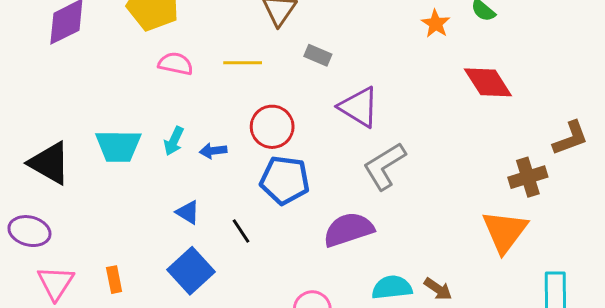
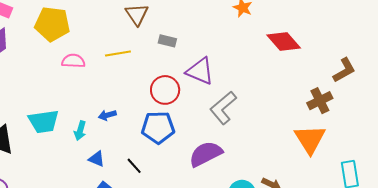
red circle: (272, 127) -> (165, 90), moved
cyan arrow: (174, 141) -> (80, 131), moved

